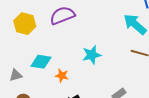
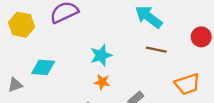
orange star: (62, 76) -> (102, 82), moved

